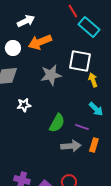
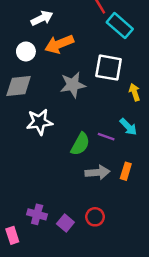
yellow arrow: (93, 80) -> (134, 92), moved
white star: (24, 105) -> (39, 122), size x1.5
purple line: (82, 127) -> (106, 137), moved

